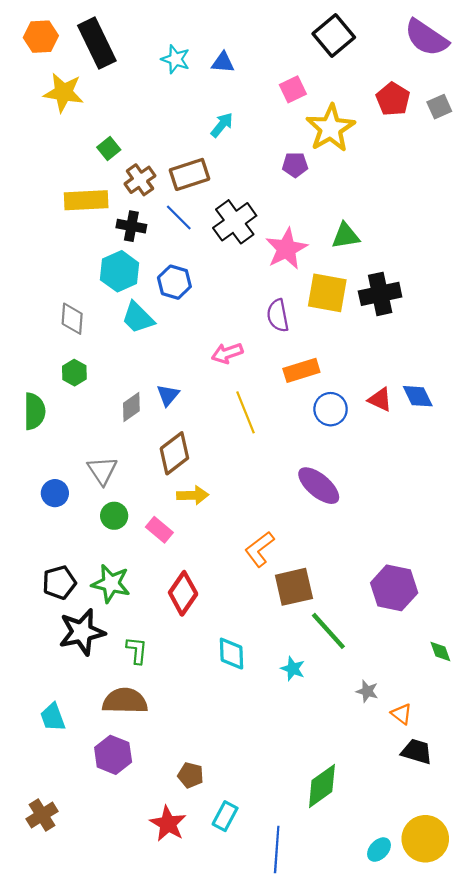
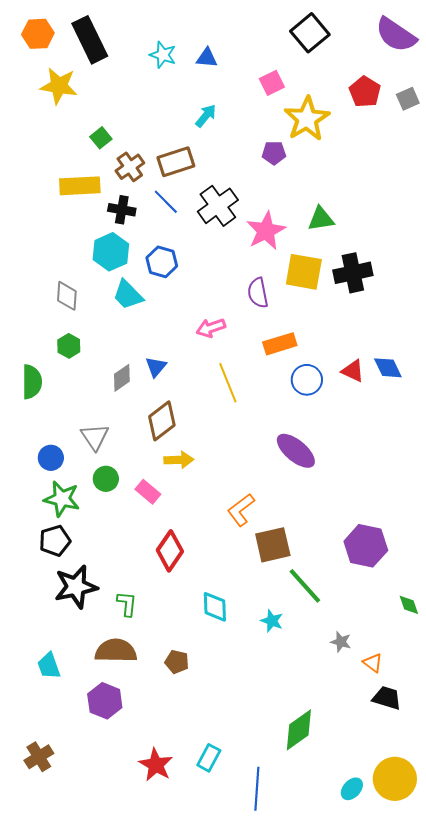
green star: (111, 584) -> (62, 499), moved
brown pentagon: (191, 775) -> (177, 662), moved

